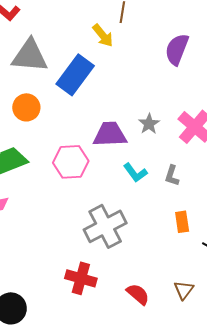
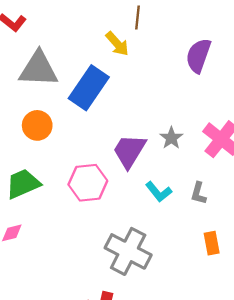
purple trapezoid: (110, 134) -> (129, 151), turned -54
gray cross: (105, 226) -> (128, 251), turned -33

